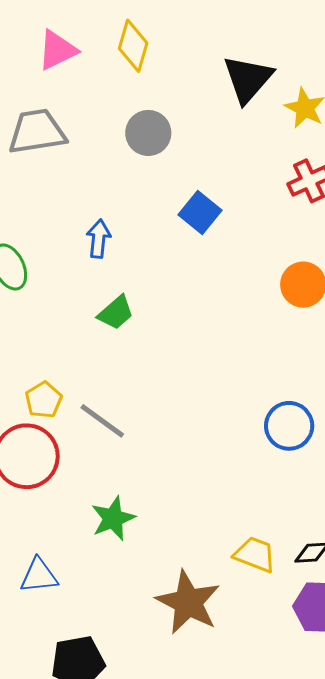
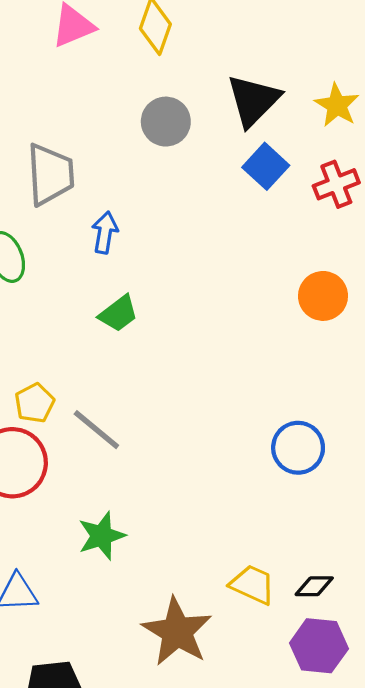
black triangle: (248, 79) -> (253, 100), moved
gray trapezoid: (37, 132) -> (50, 174), moved, turned 92
blue square: (200, 213) -> (266, 166), moved

